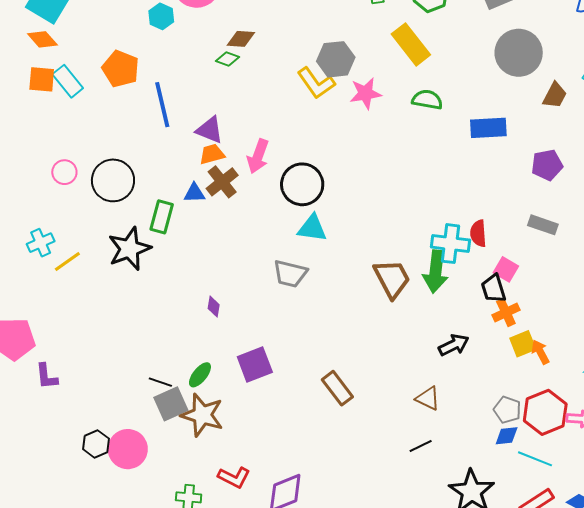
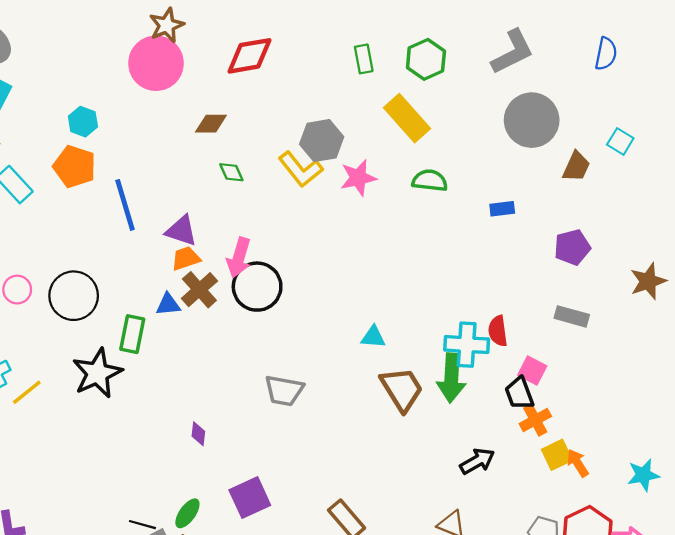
cyan hexagon: (161, 16) -> (83, 122), moved
green diamond: (228, 59) -> (231, 172), moved, turned 50
blue rectangle: (488, 128) -> (502, 209), size x0.6
black circle: (302, 184) -> (257, 287), moved
cyan triangle: (312, 228) -> (373, 337), moved, size x0.7

